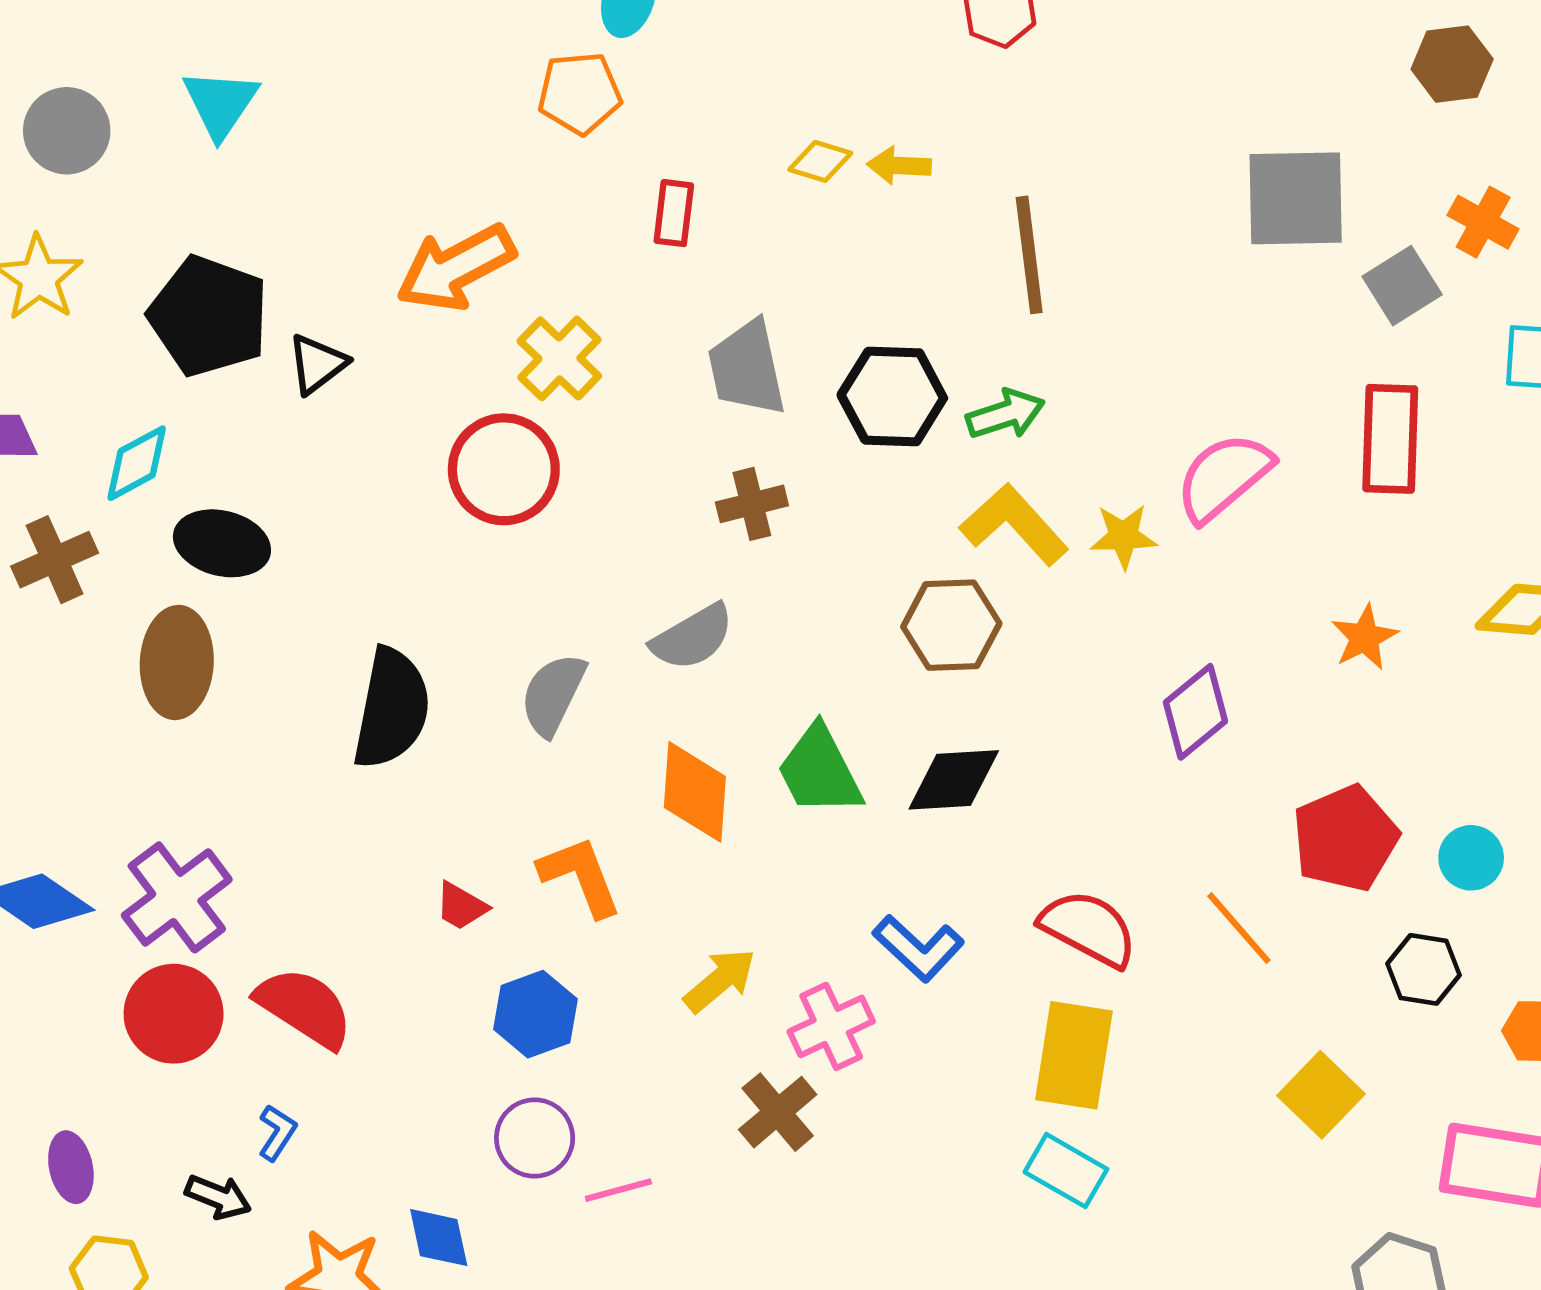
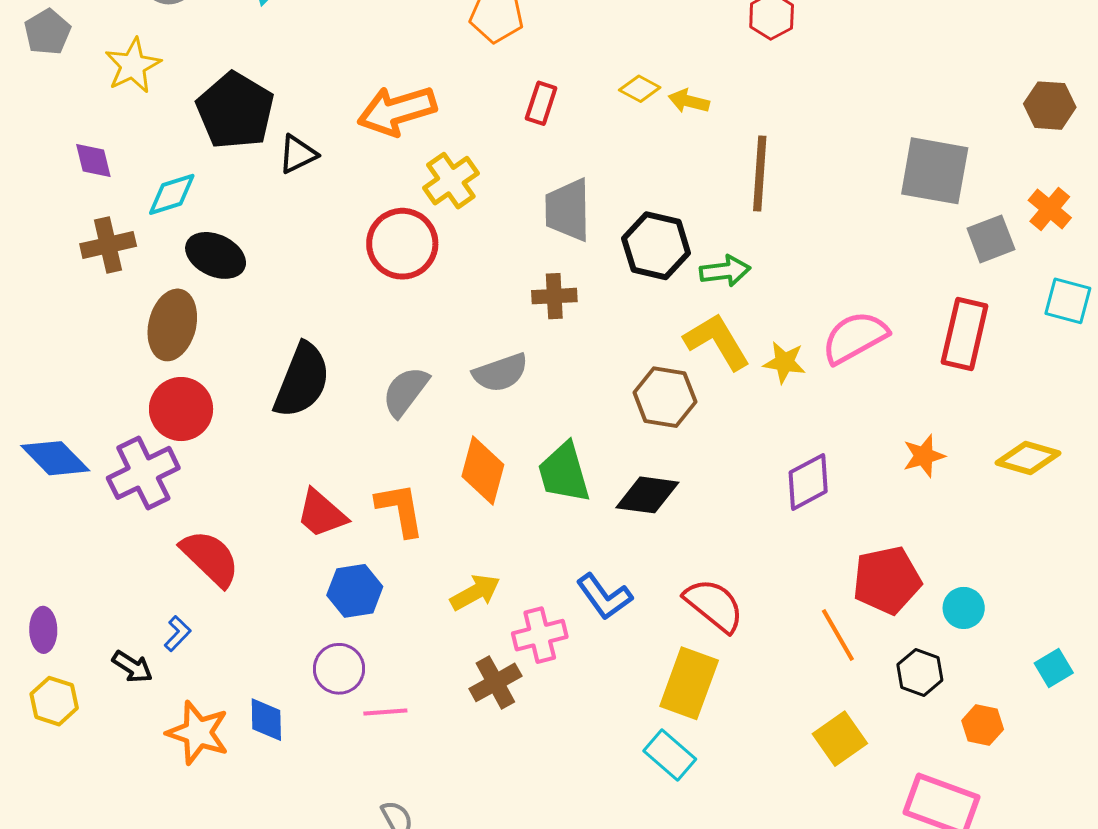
red trapezoid: (461, 906) -> (321, 514), size x1.5
orange line: (1239, 928) -> (838, 635), moved
red circle: (174, 1014) -> (181, 409), moved

